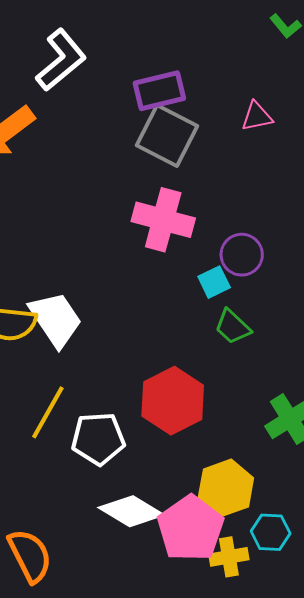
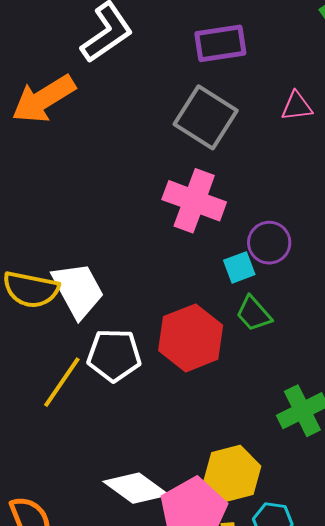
purple rectangle: (159, 91) -> (220, 43), moved
red hexagon: (173, 401) -> (191, 338), moved
white pentagon: (98, 439) -> (114, 355), moved

